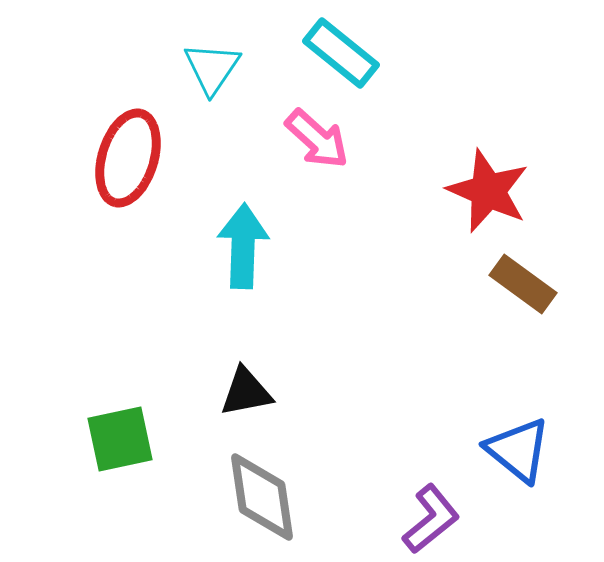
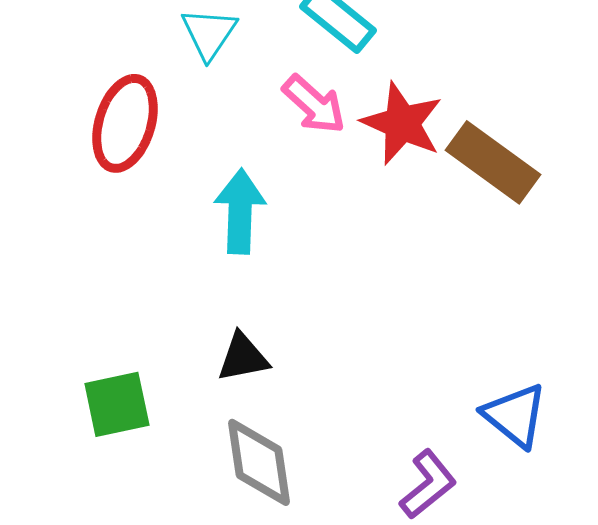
red star: (488, 191) -> (402, 123), moved
brown rectangle: (523, 284) -> (493, 162), moved, size x1.4

